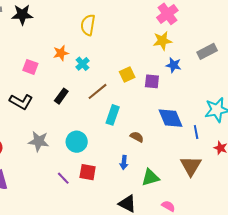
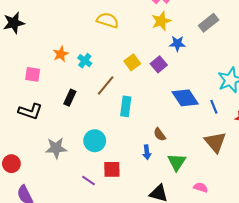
yellow semicircle: (88, 25) -> (108, 20), moved, turned 110
purple square: (152, 81) -> (159, 64), turned -35
brown semicircle: (137, 137) -> (160, 134), moved, turned -144
green triangle: (150, 177) -> (177, 162), turned -30

